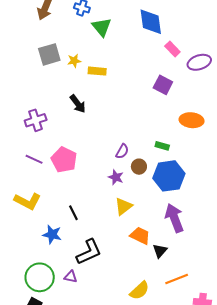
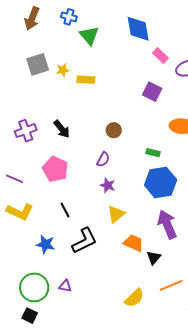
black arrow: (78, 104) -> (62, 129), moved
purple semicircle: (122, 151) -> (103, 159), moved
purple line: (34, 159) -> (14, 179), moved
brown circle: (139, 167) -> (114, 130), moved
black line: (73, 213) -> (65, 210), moved
black L-shape: (89, 252) -> (84, 241), moved

